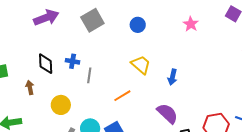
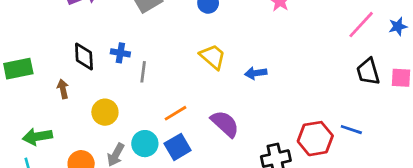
blue arrow: (173, 77) -> (256, 73), turned 70
orange line: (122, 96) -> (176, 113), moved
purple semicircle: (167, 113) -> (225, 124), moved

